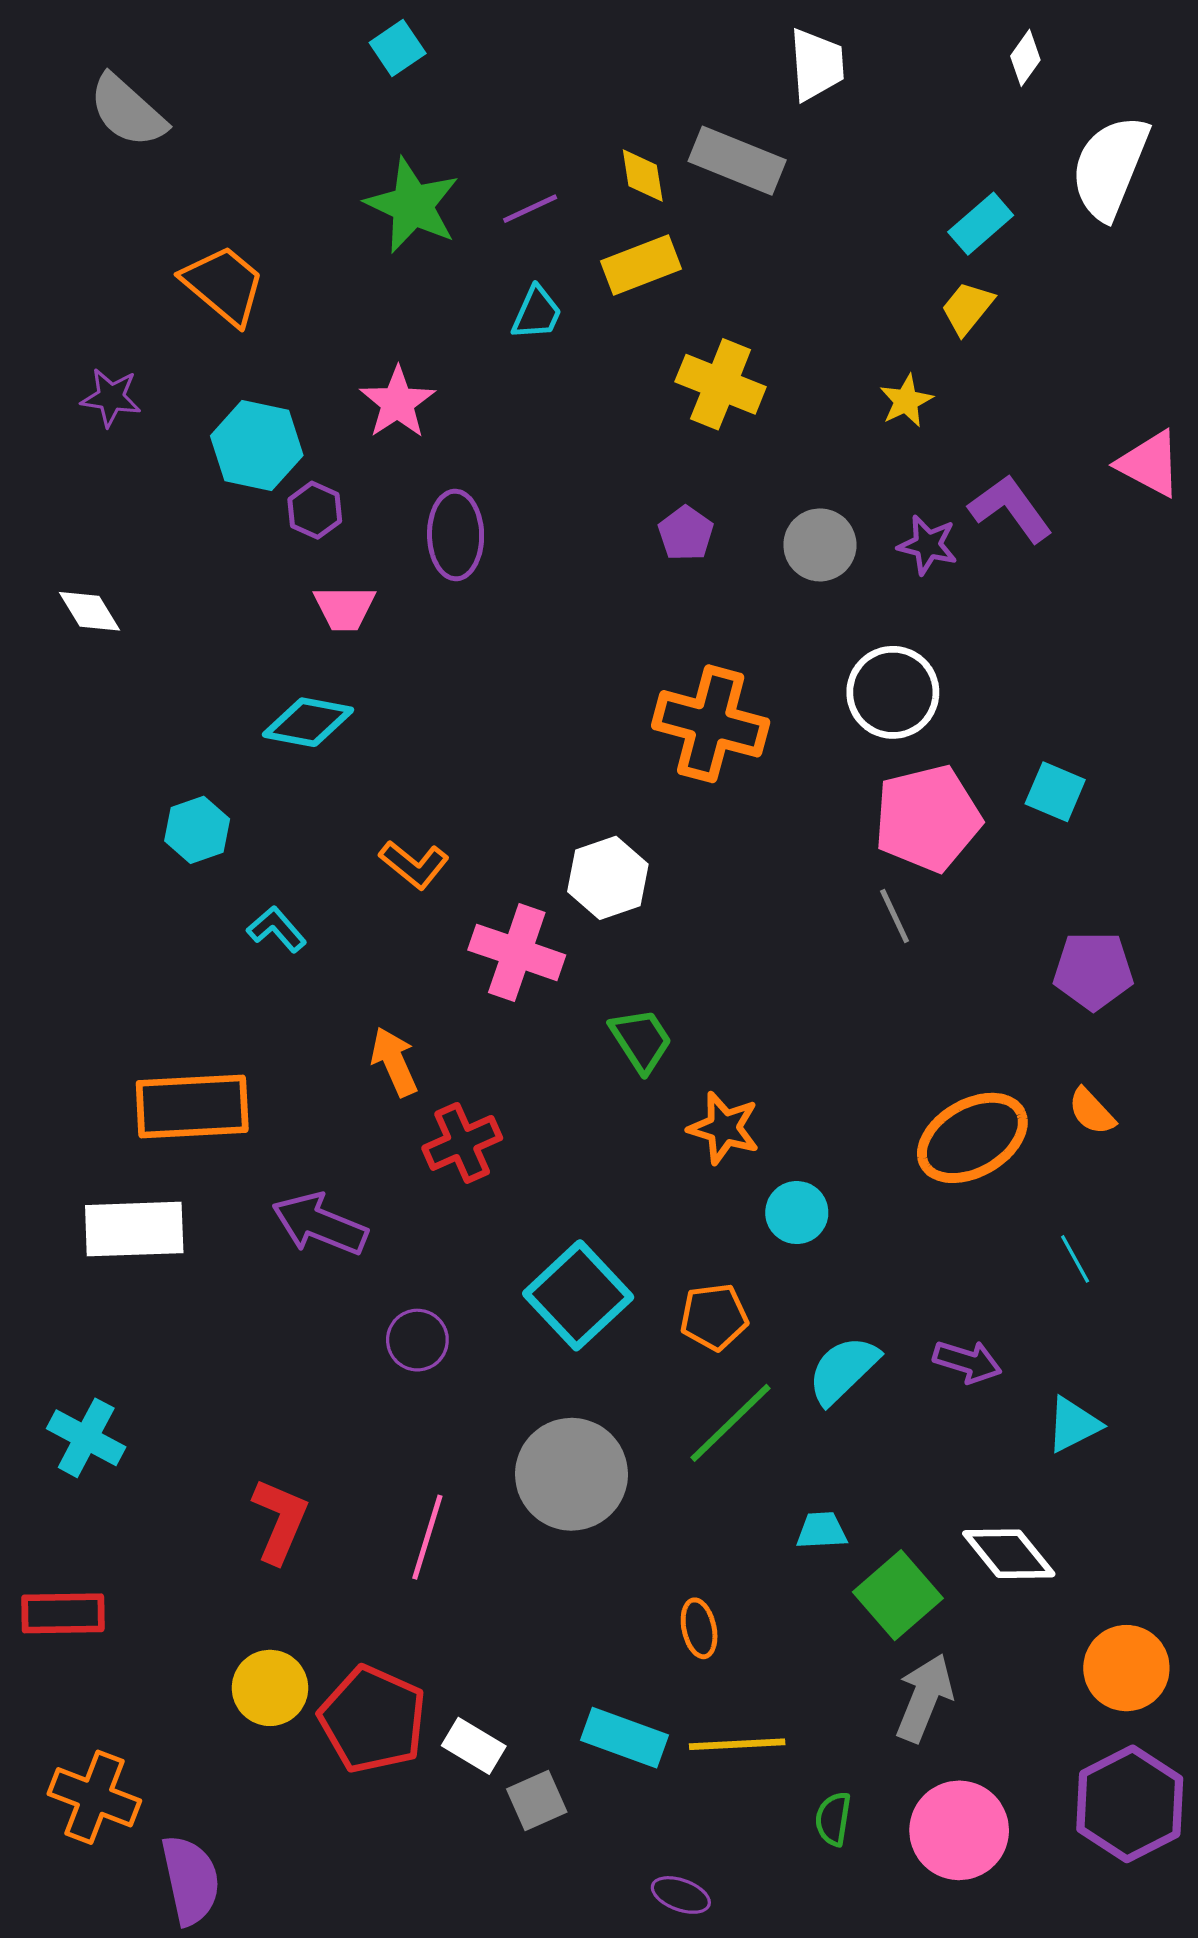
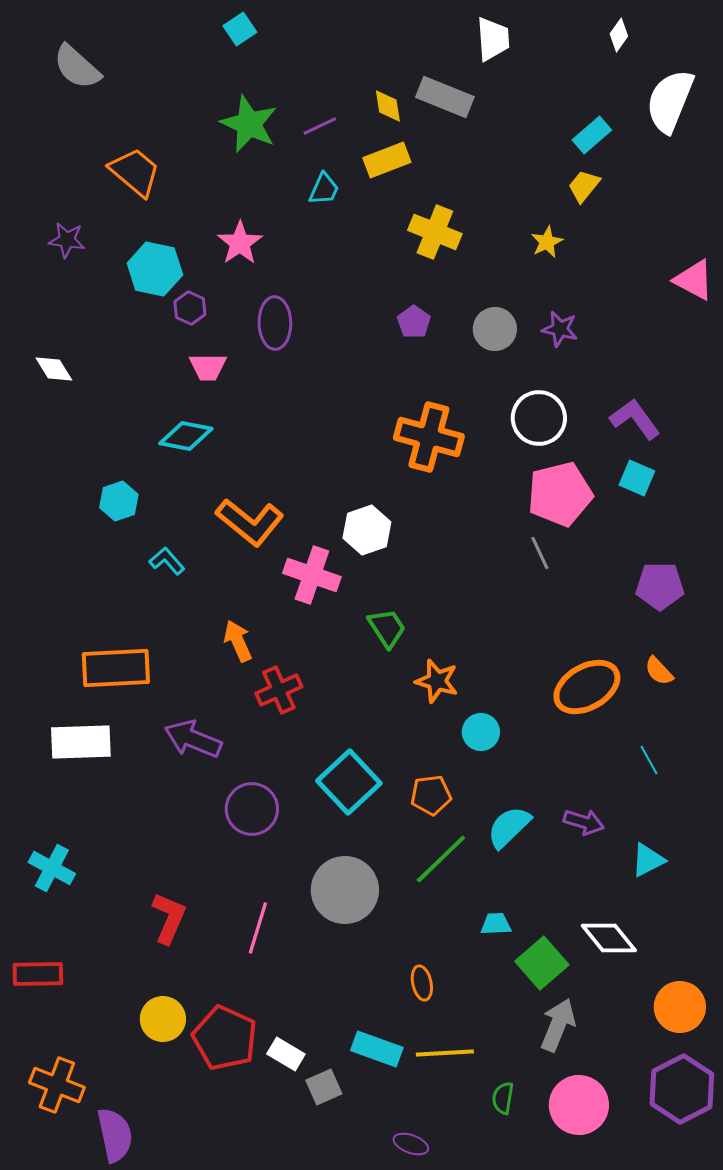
purple L-shape: (1010, 508) -> (635, 419), moved
orange L-shape: (414, 865) -> (250, 522), size x1.6
purple circle: (417, 1340) -> (252, 809), size x1.4

